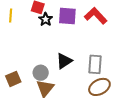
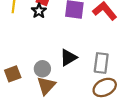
black star: (46, 19) -> (39, 11), moved

